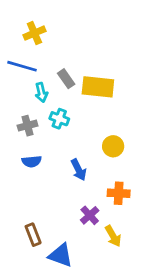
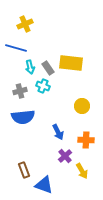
gray rectangle: (66, 79) -> (48, 68), moved
blue semicircle: (32, 161) -> (23, 117), size x1.6
blue arrow: (79, 170) -> (58, 132), moved

